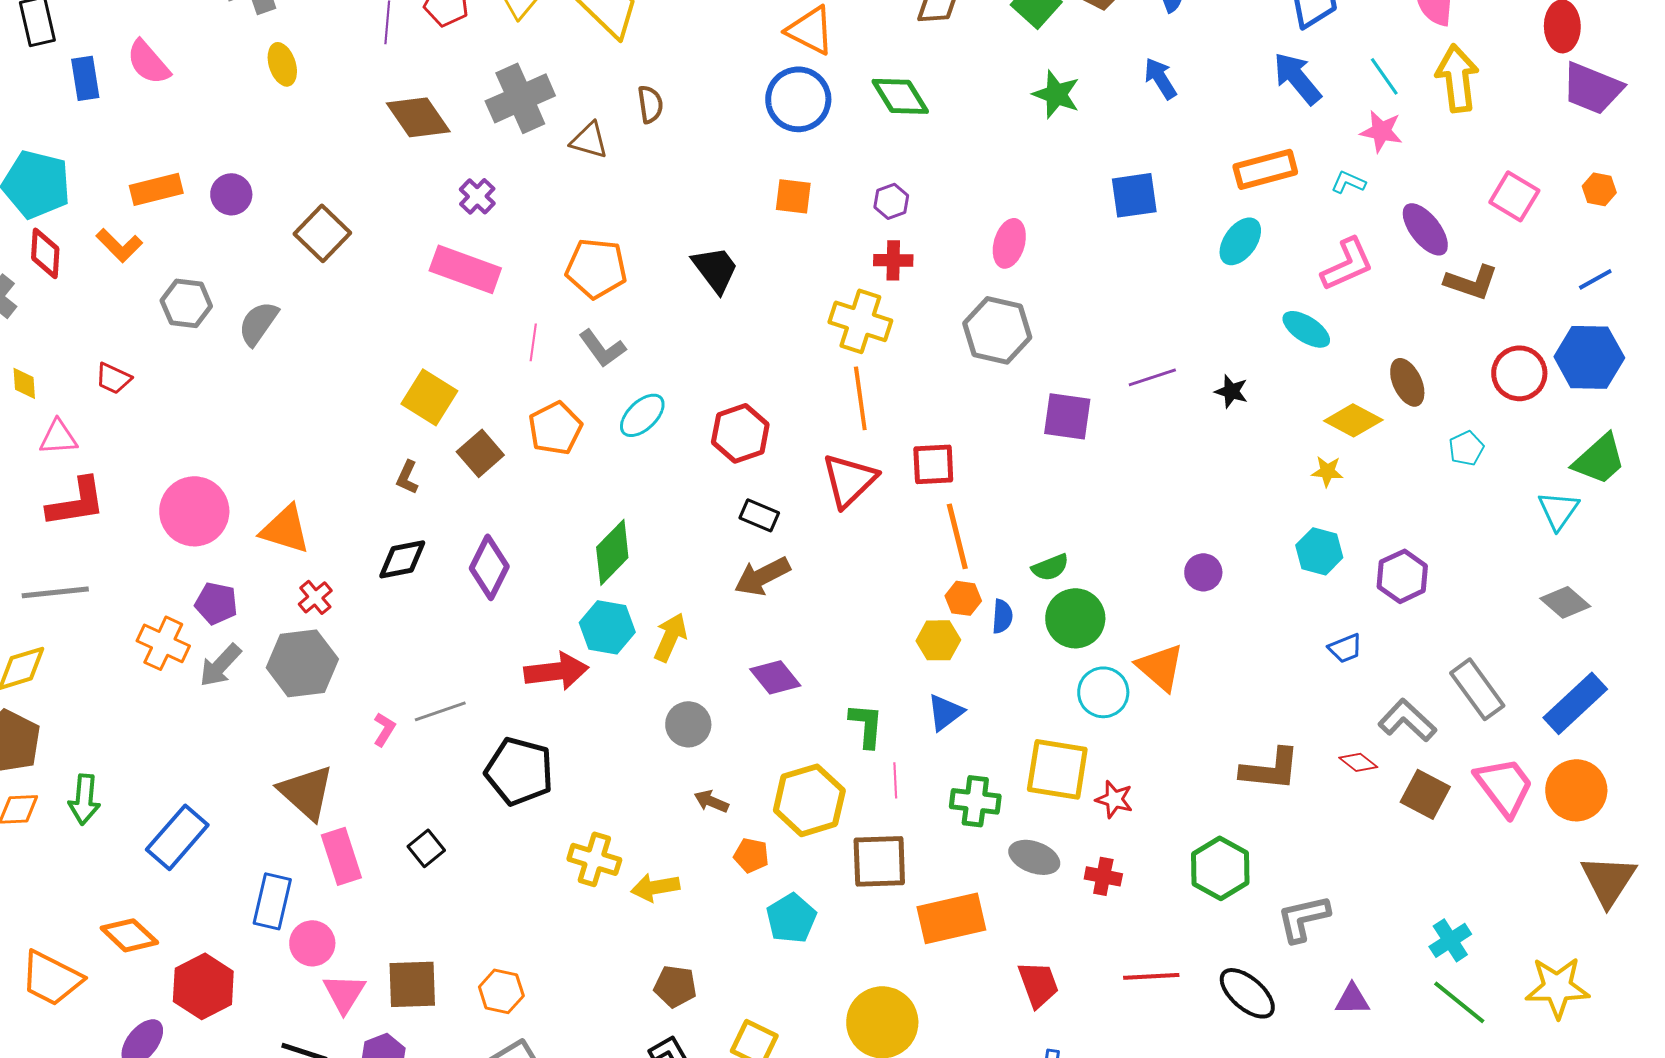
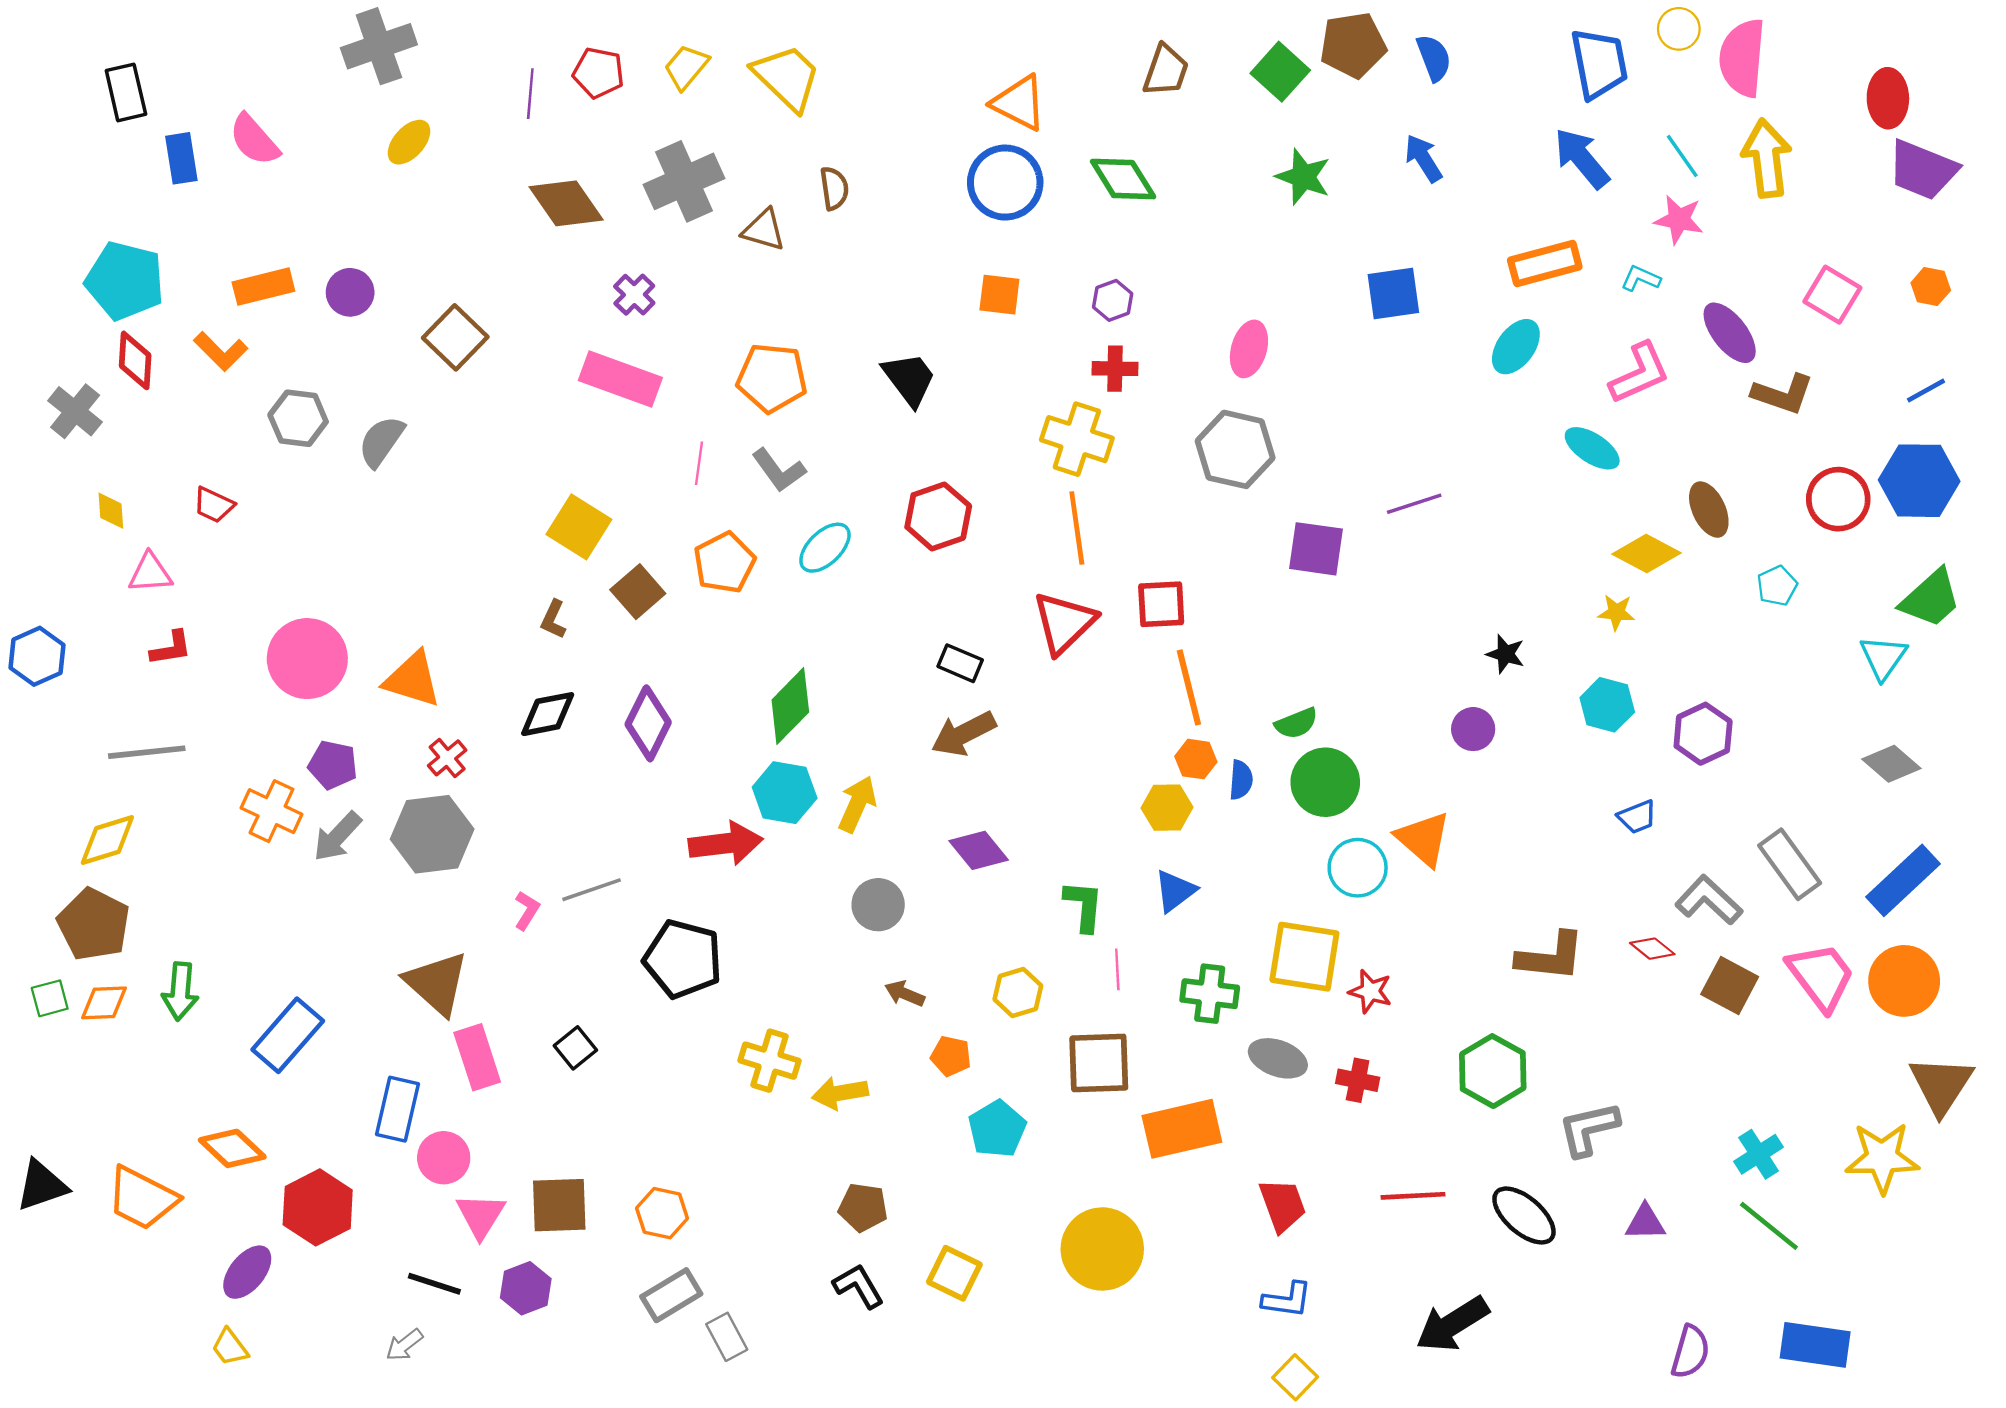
yellow ellipse: (282, 64) -> (409, 142), turned 60
black star: (1231, 391) -> (1505, 654), moved
red hexagon: (740, 433) -> (938, 516), moved
red L-shape: (76, 502) -> (171, 648), size x0.6
yellow hexagon: (809, 800) -> (1018, 992), size x0.6
yellow star: (1557, 987) -> (1882, 1158), moved

